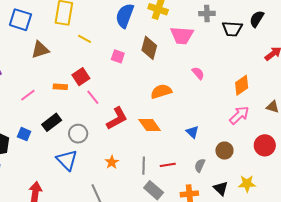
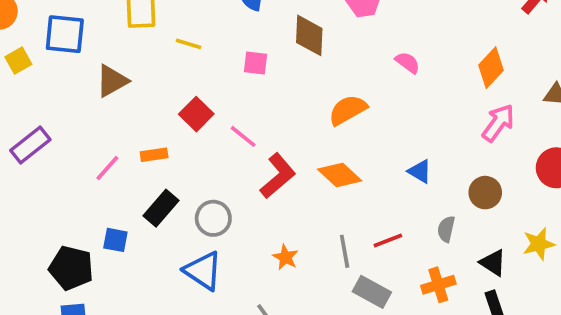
orange rectangle: (60, 87) -> (154, 155), moved
pink line: (93, 97) -> (243, 136), moved

